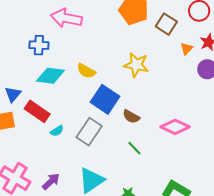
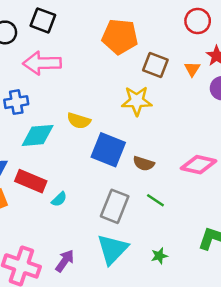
brown square: (166, 24) -> (155, 65), moved
gray rectangle: (89, 132) -> (115, 206), moved

